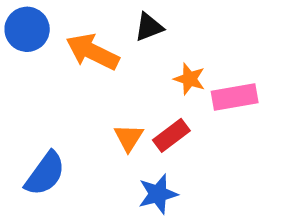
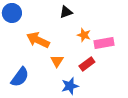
orange arrow: (92, 52) -> (38, 40), moved
red rectangle: (171, 135) -> (87, 64), moved

